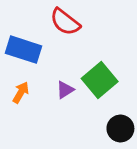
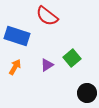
green square: (100, 80) -> (72, 58), size x0.7

